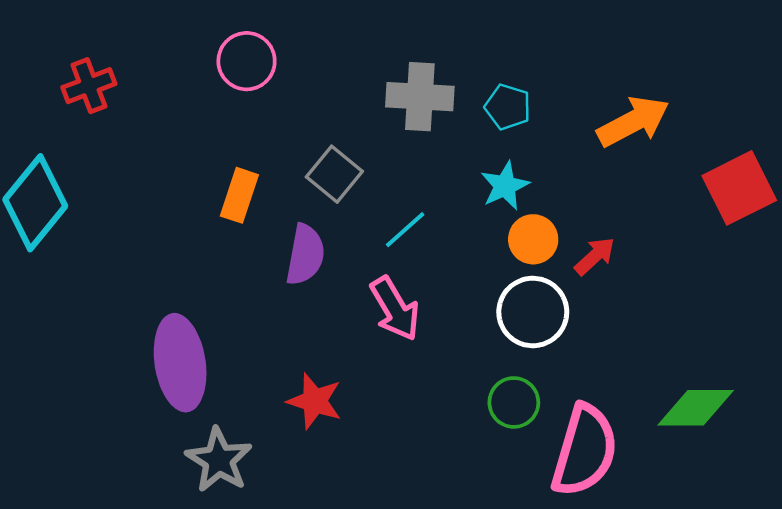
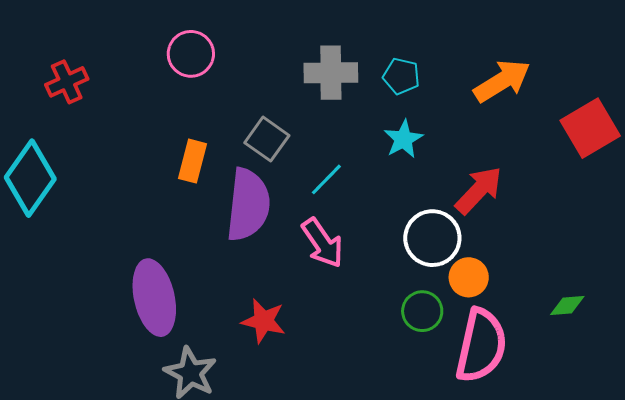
orange circle: (533, 239) -> (469, 277), moved
purple semicircle: (305, 255) -> (248, 205), size x1.5
red arrow: (595, 256) -> (479, 190), size x1.5
green diamond: (696, 408) -> (567, 305), size x0.6

